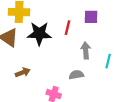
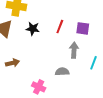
purple square: (91, 17) -> (83, 28), moved
black star: (39, 34) -> (33, 29), size x0.6

